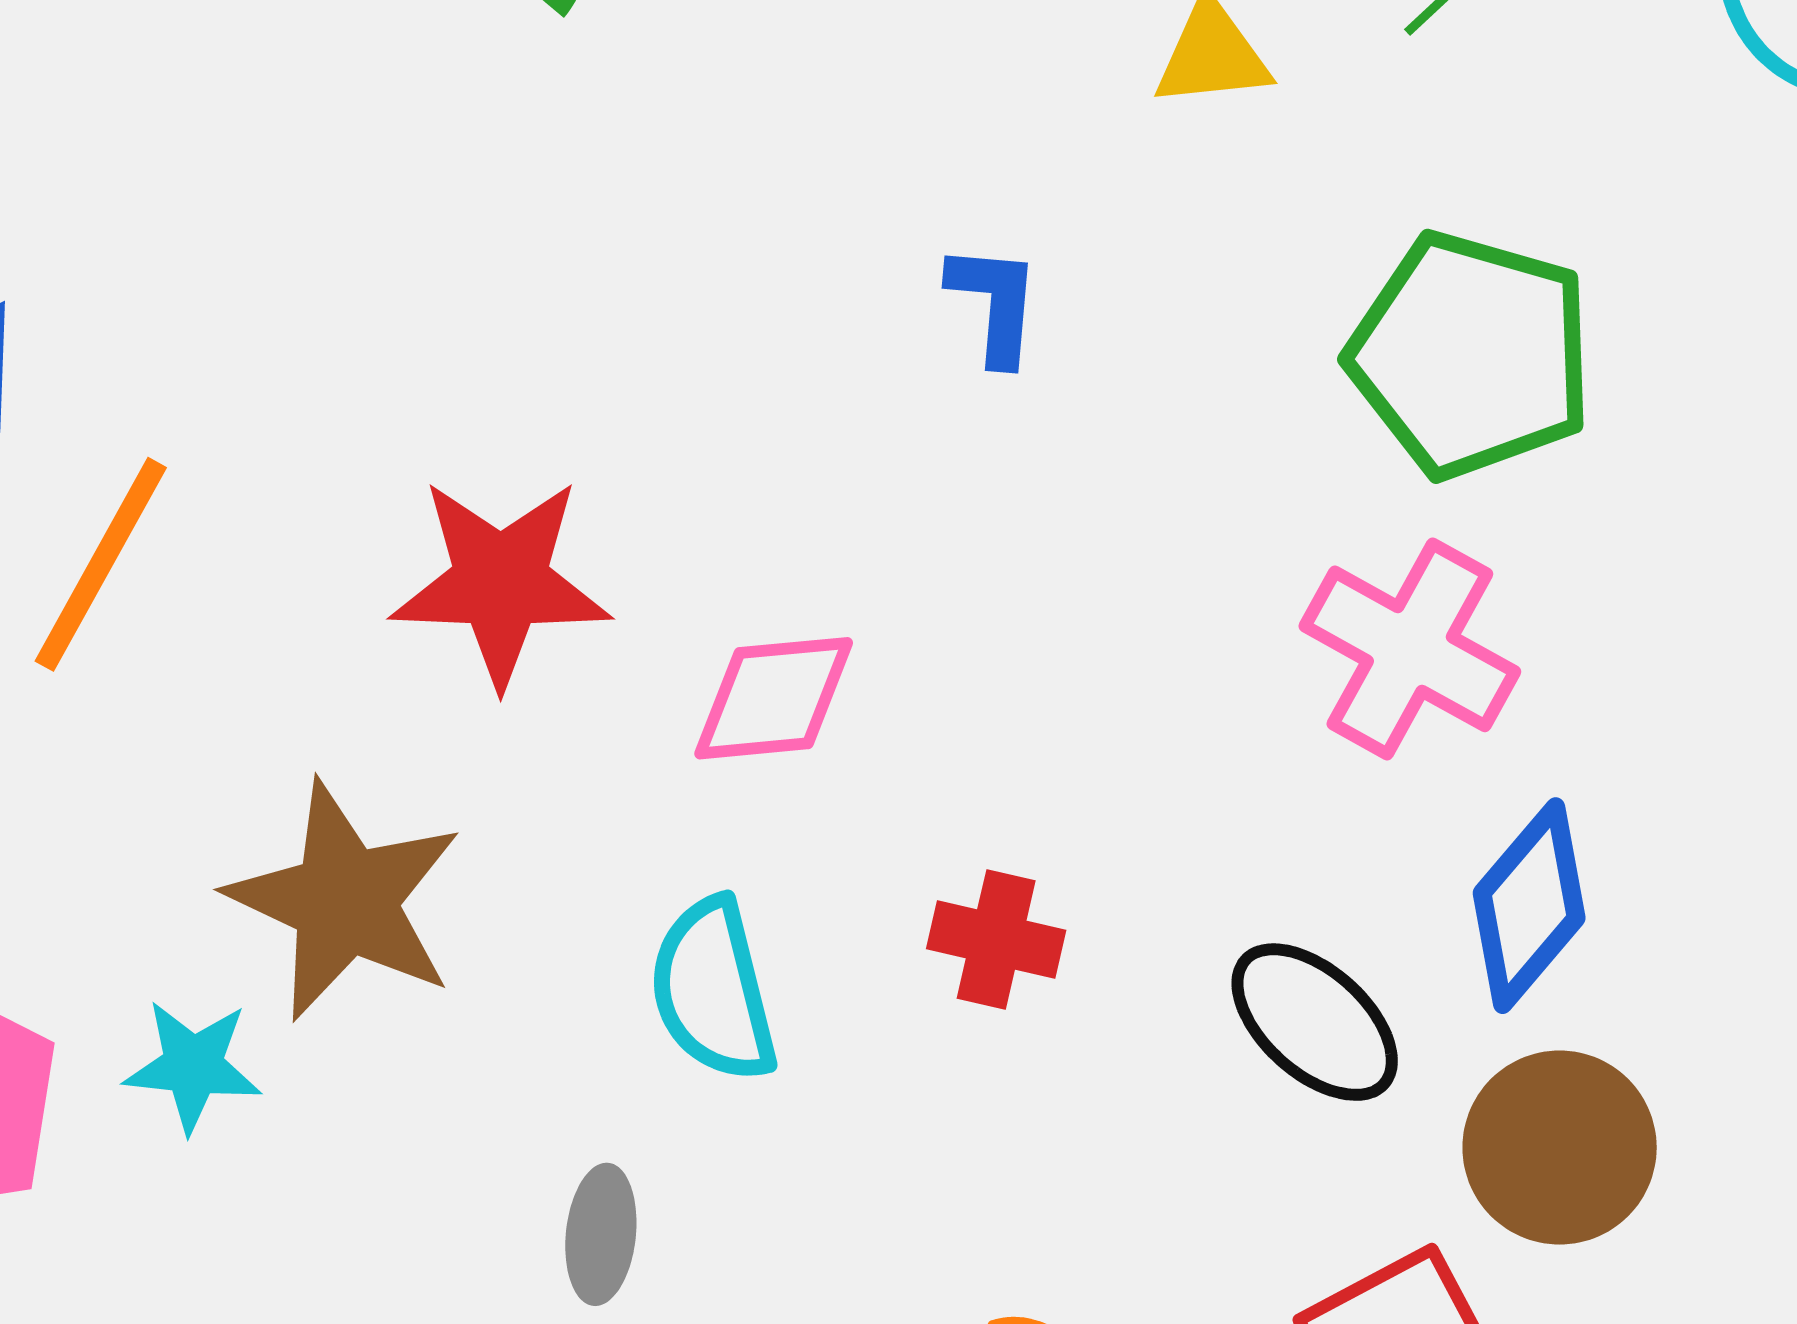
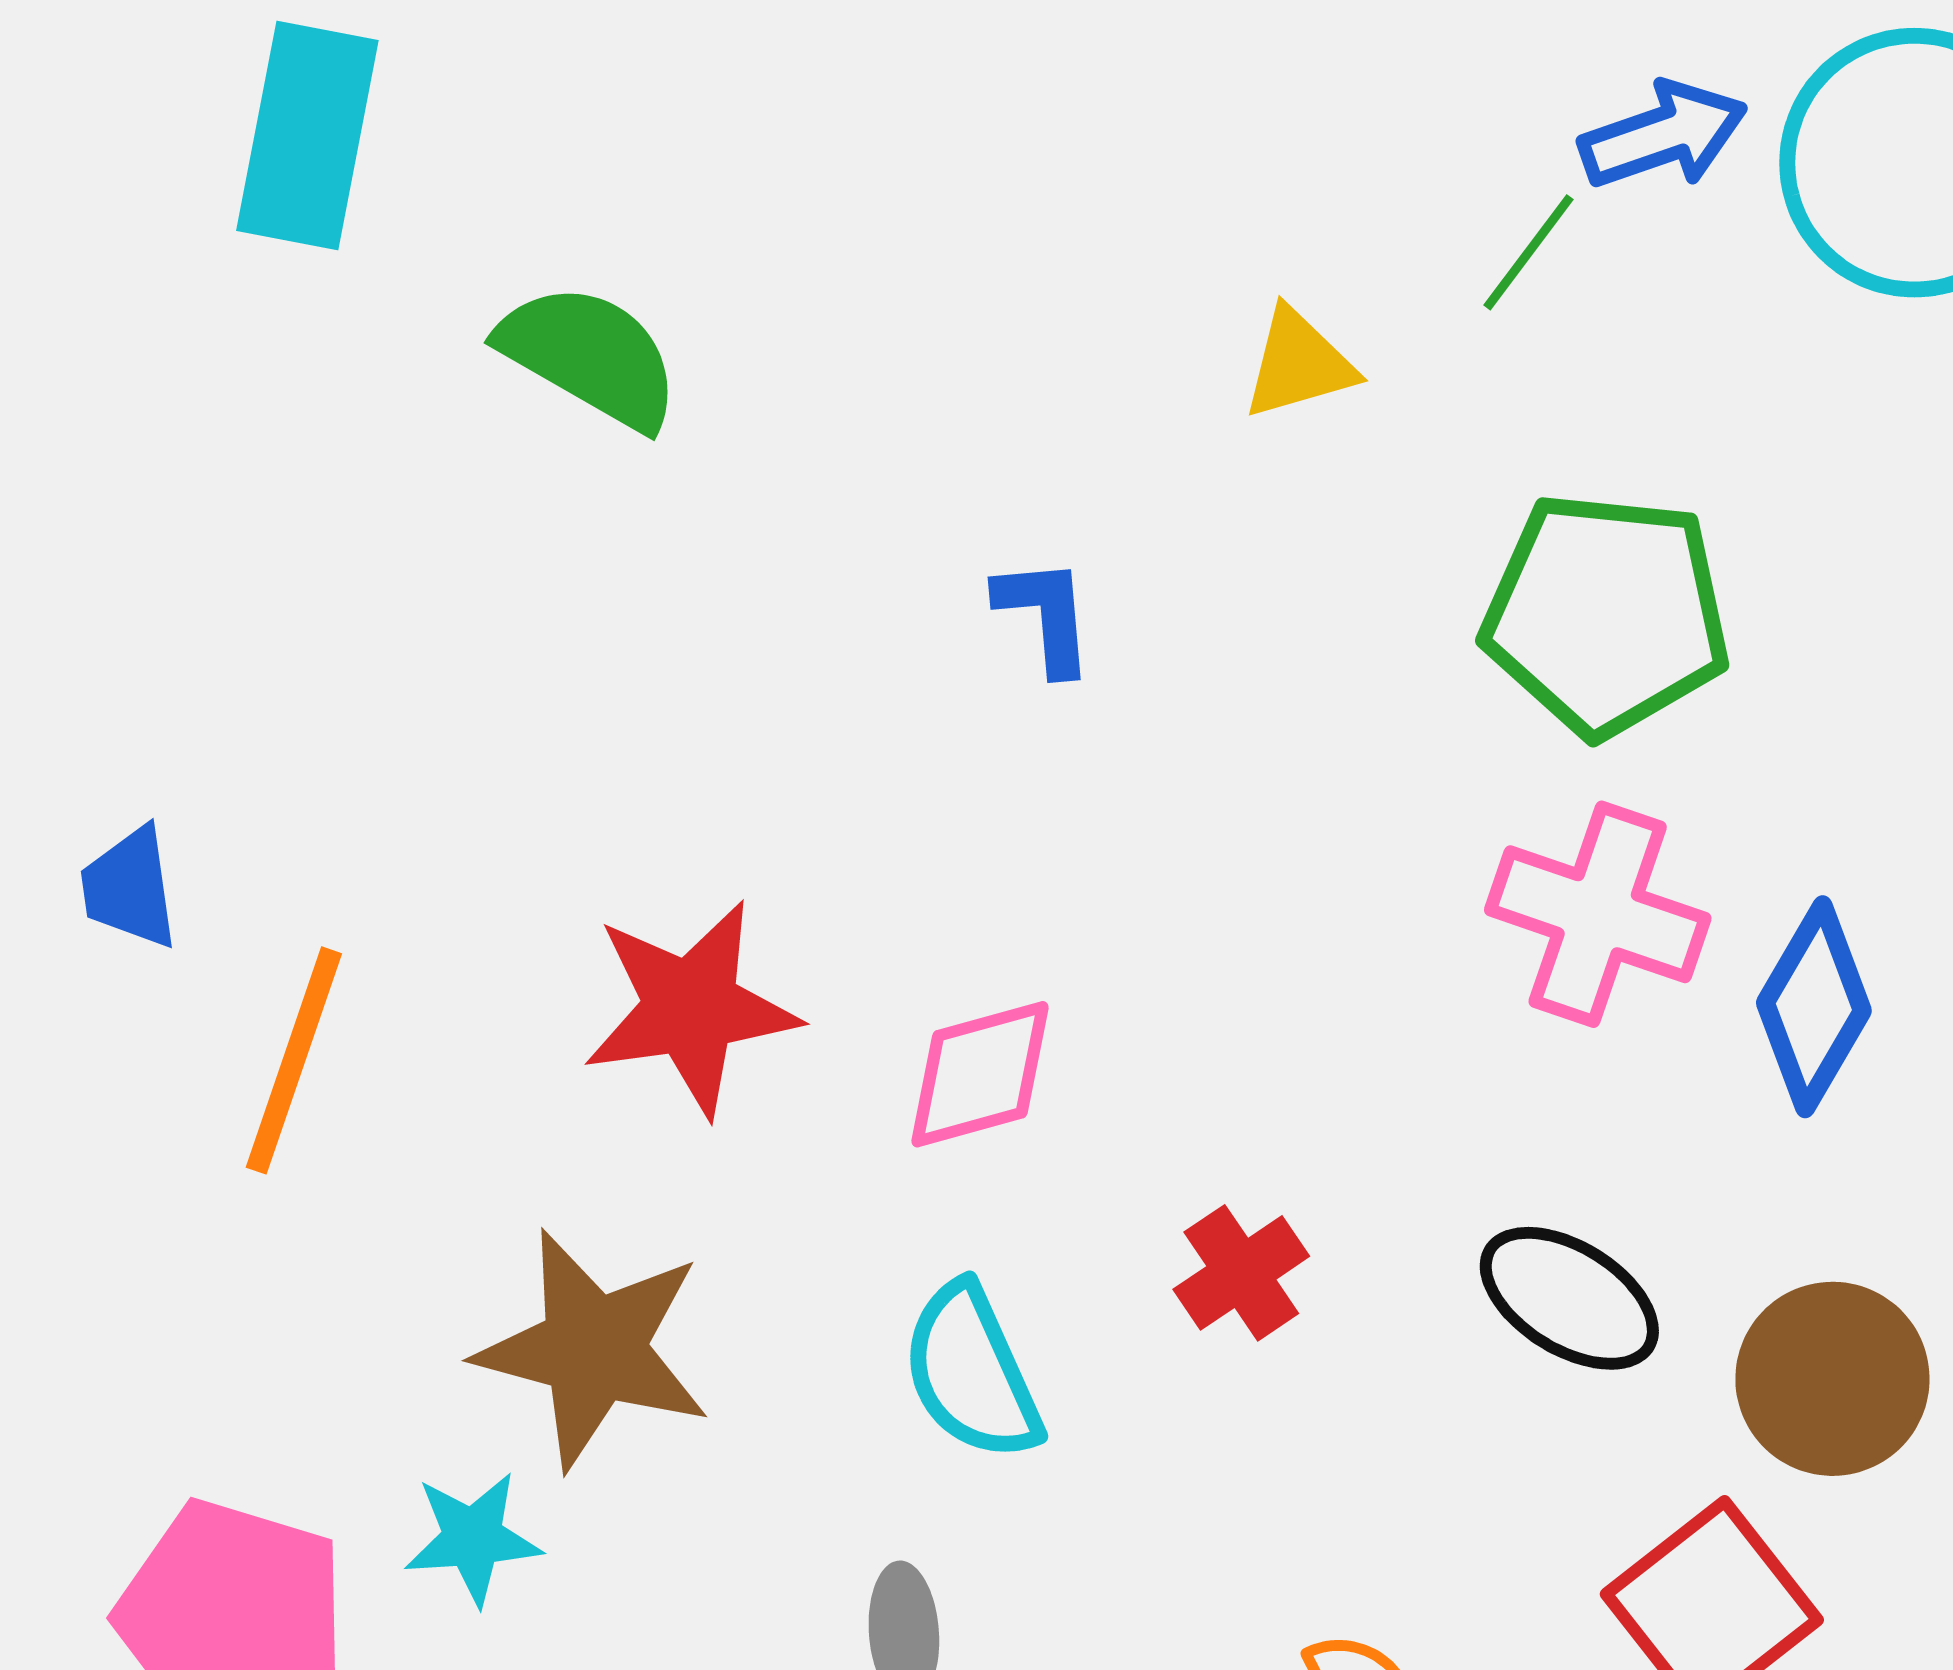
blue L-shape: (995, 304) -> (1045, 615), moved
blue diamond: (1529, 906) -> (1814, 1007), moved
red cross: (996, 940) -> (1241, 1273), turned -37

